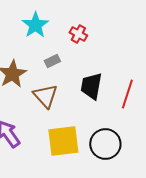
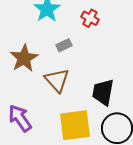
black trapezoid: (91, 86) -> (103, 92), moved

